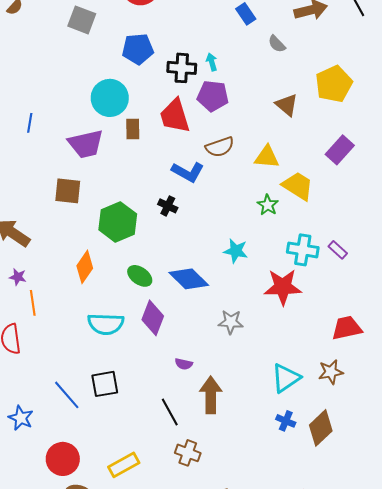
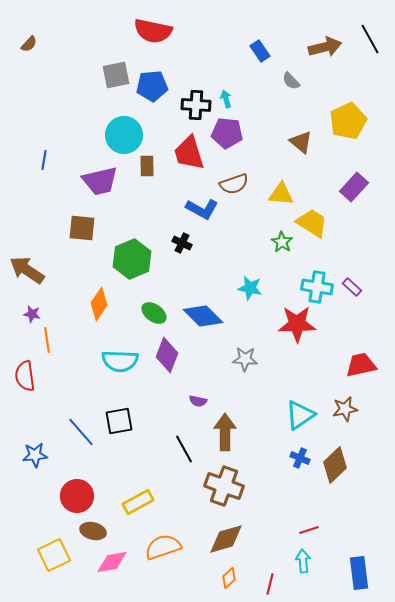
gray square: (82, 20) -> (116, 75), moved, turned -32
blue star: (21, 418) -> (35, 455), turned -30
brown cross: (188, 453) -> (224, 486), moved, size x1.5

